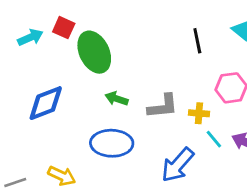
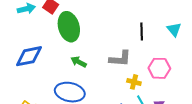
gray L-shape: (163, 106) -> (120, 59), moved

